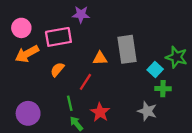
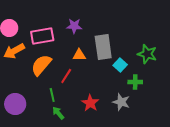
purple star: (81, 14) -> (74, 26), moved
orange semicircle: (57, 70) -> (41, 65), size x1.6
cyan square: (155, 70) -> (120, 65), moved
red star: (100, 112) -> (90, 103), moved

